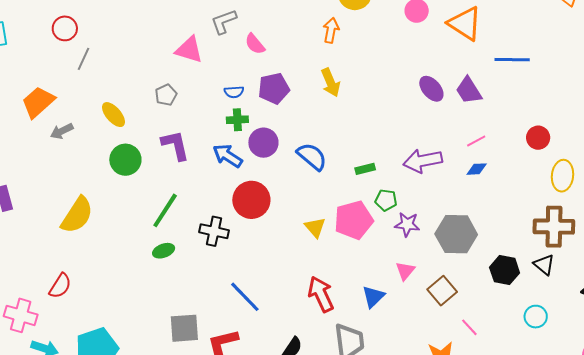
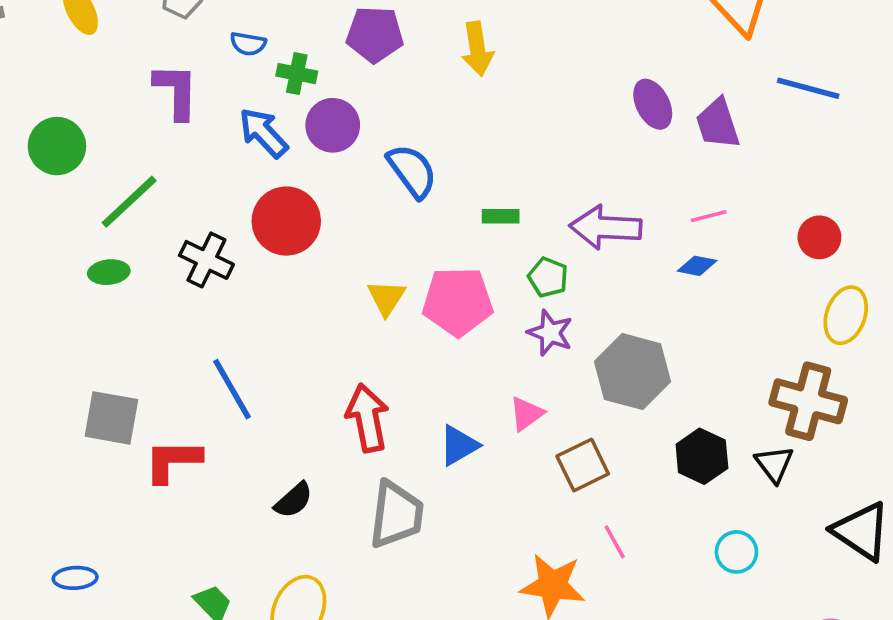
blue semicircle: (234, 92) -> (248, 44), moved
green circle: (125, 160) -> (57, 146), moved
green pentagon: (386, 200) -> (548, 277), moved

